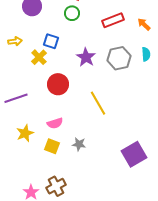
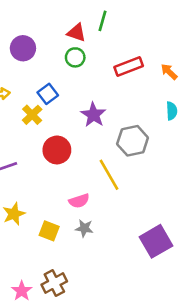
blue square: (51, 41) -> (48, 94), turned 35
gray hexagon: (119, 58) -> (133, 141), moved
pink semicircle: (55, 123) -> (79, 201), moved

